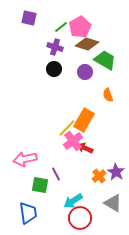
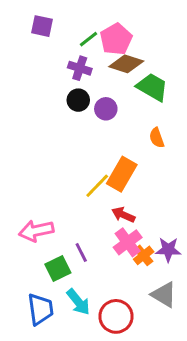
purple circle: (85, 72) -> (106, 109), moved
pink cross: (73, 141) -> (128, 242), moved
purple star: (116, 172) -> (168, 250), turned -30
green square: (40, 185) -> (58, 268), turned -36
cyan arrow: (73, 201) -> (78, 302), moved, turned -96

